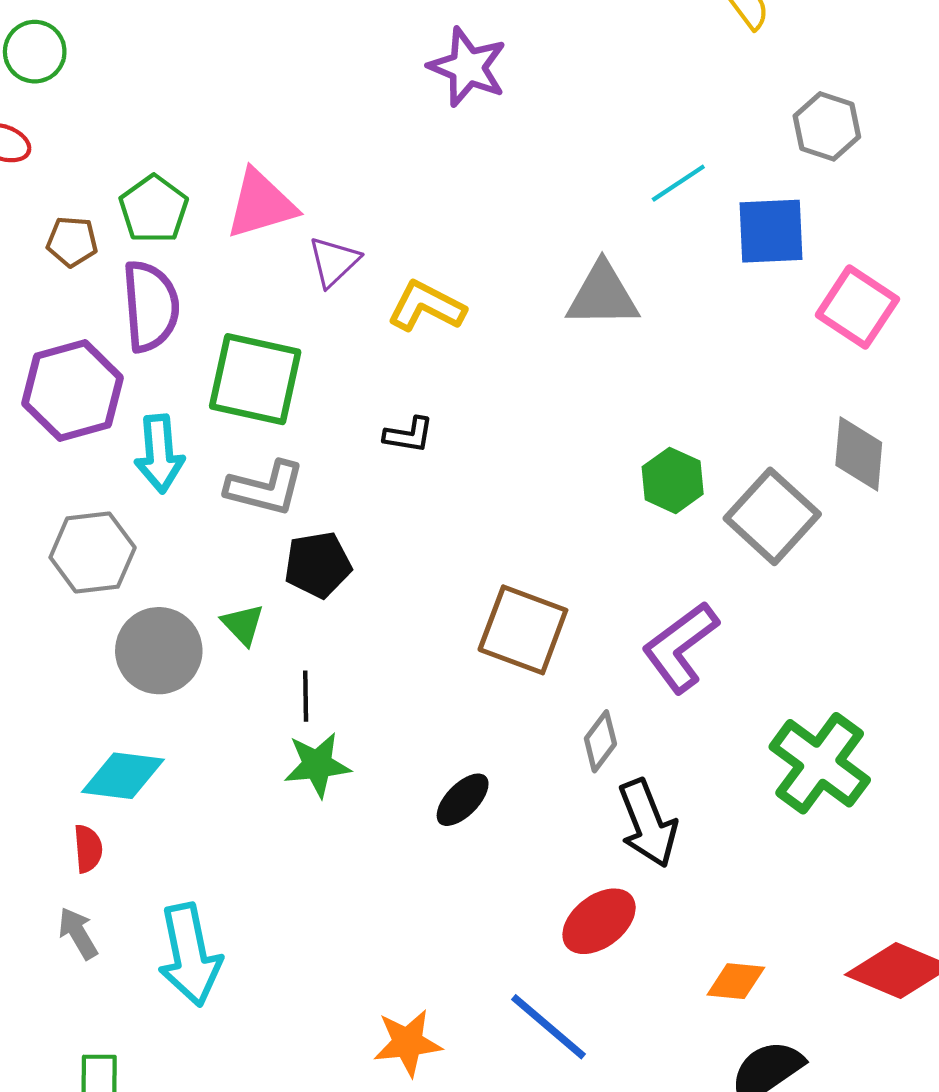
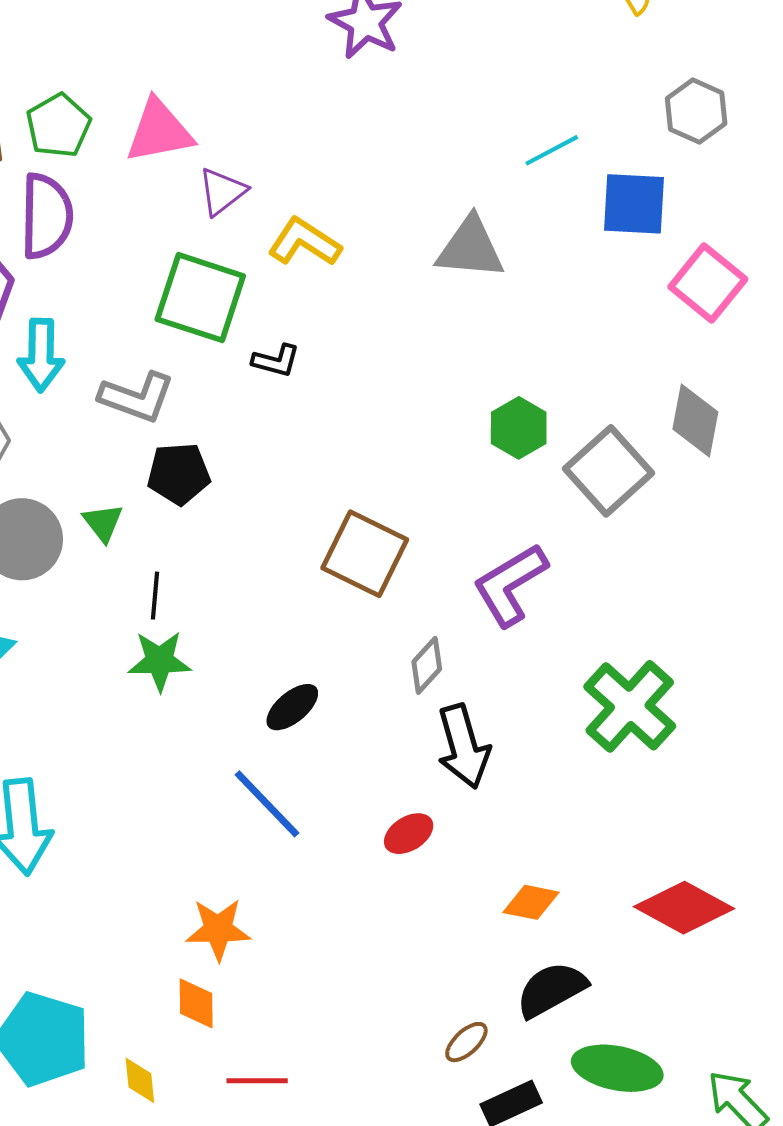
green square: (255, 379) -> (200, 298), moved
red ellipse: (599, 921) -> (409, 834), size x0.7
blue line: (548, 1027) -> (267, 804), moved

